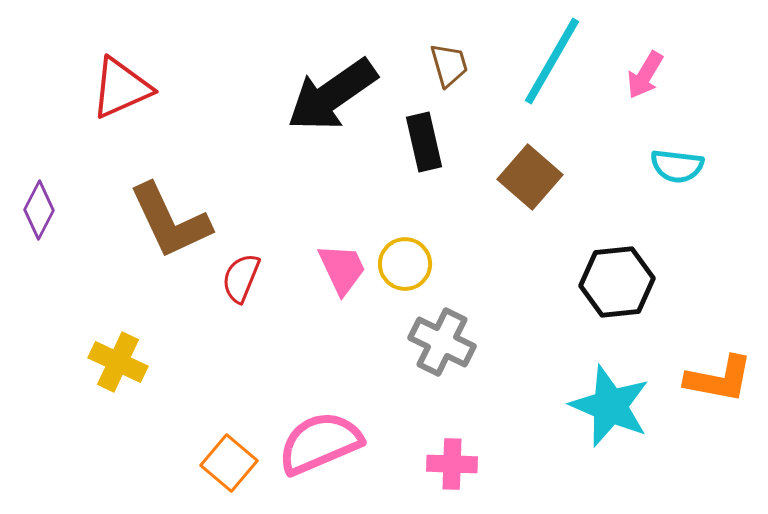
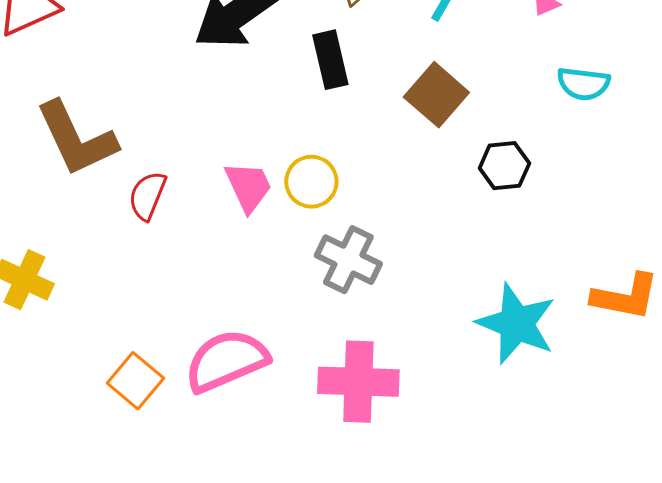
black hexagon: (617, 282) -> (504, 166), moved, size x0.7
pink cross: (452, 464) -> (358, 382), size x1.6

